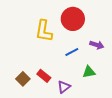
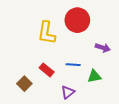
blue line: (72, 52) -> (73, 65), moved, turned 32
red rectangle: (44, 76) -> (47, 70), moved

